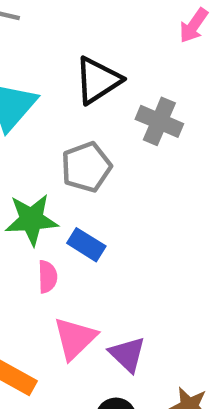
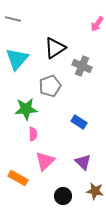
blue rectangle: (86, 245) -> (79, 122), moved
purple triangle: (127, 354) -> (83, 162), moved

